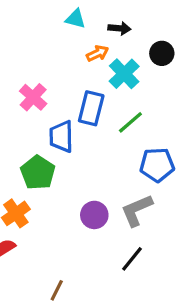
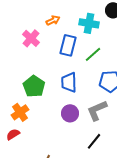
orange arrow: (97, 53) -> (53, 20), moved
cyan cross: (124, 74) -> (89, 23), turned -36
blue trapezoid: (61, 137) -> (69, 82), moved

